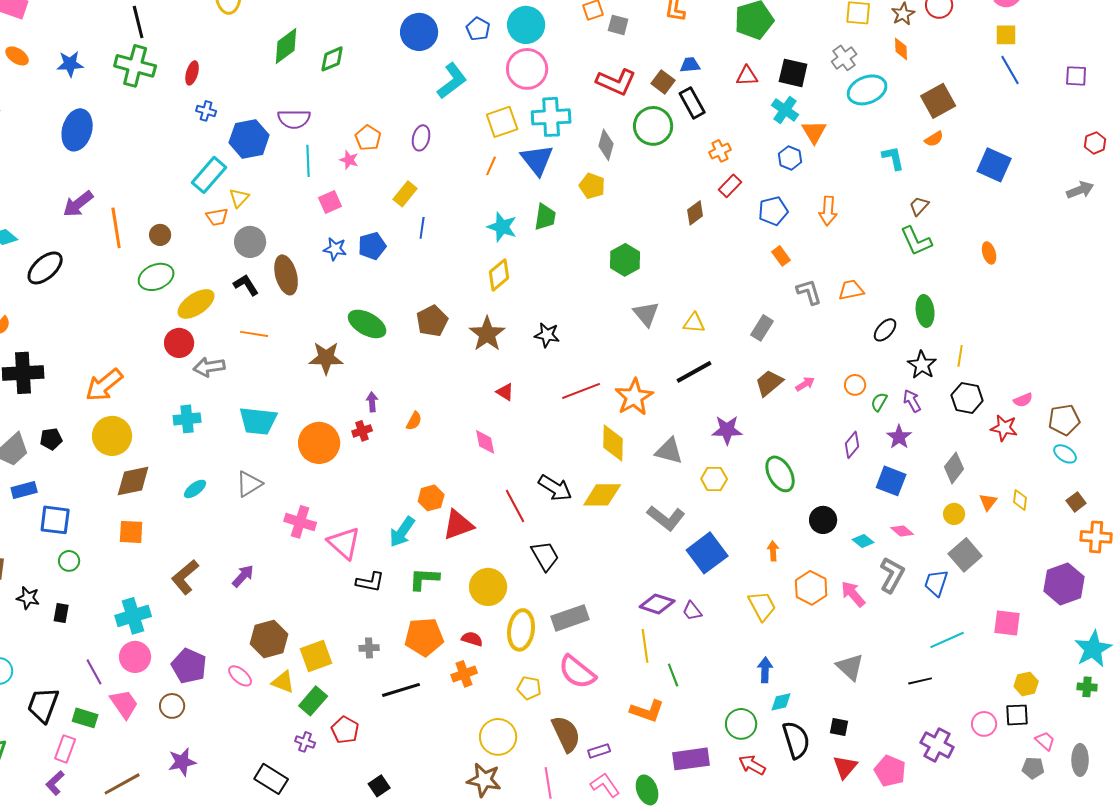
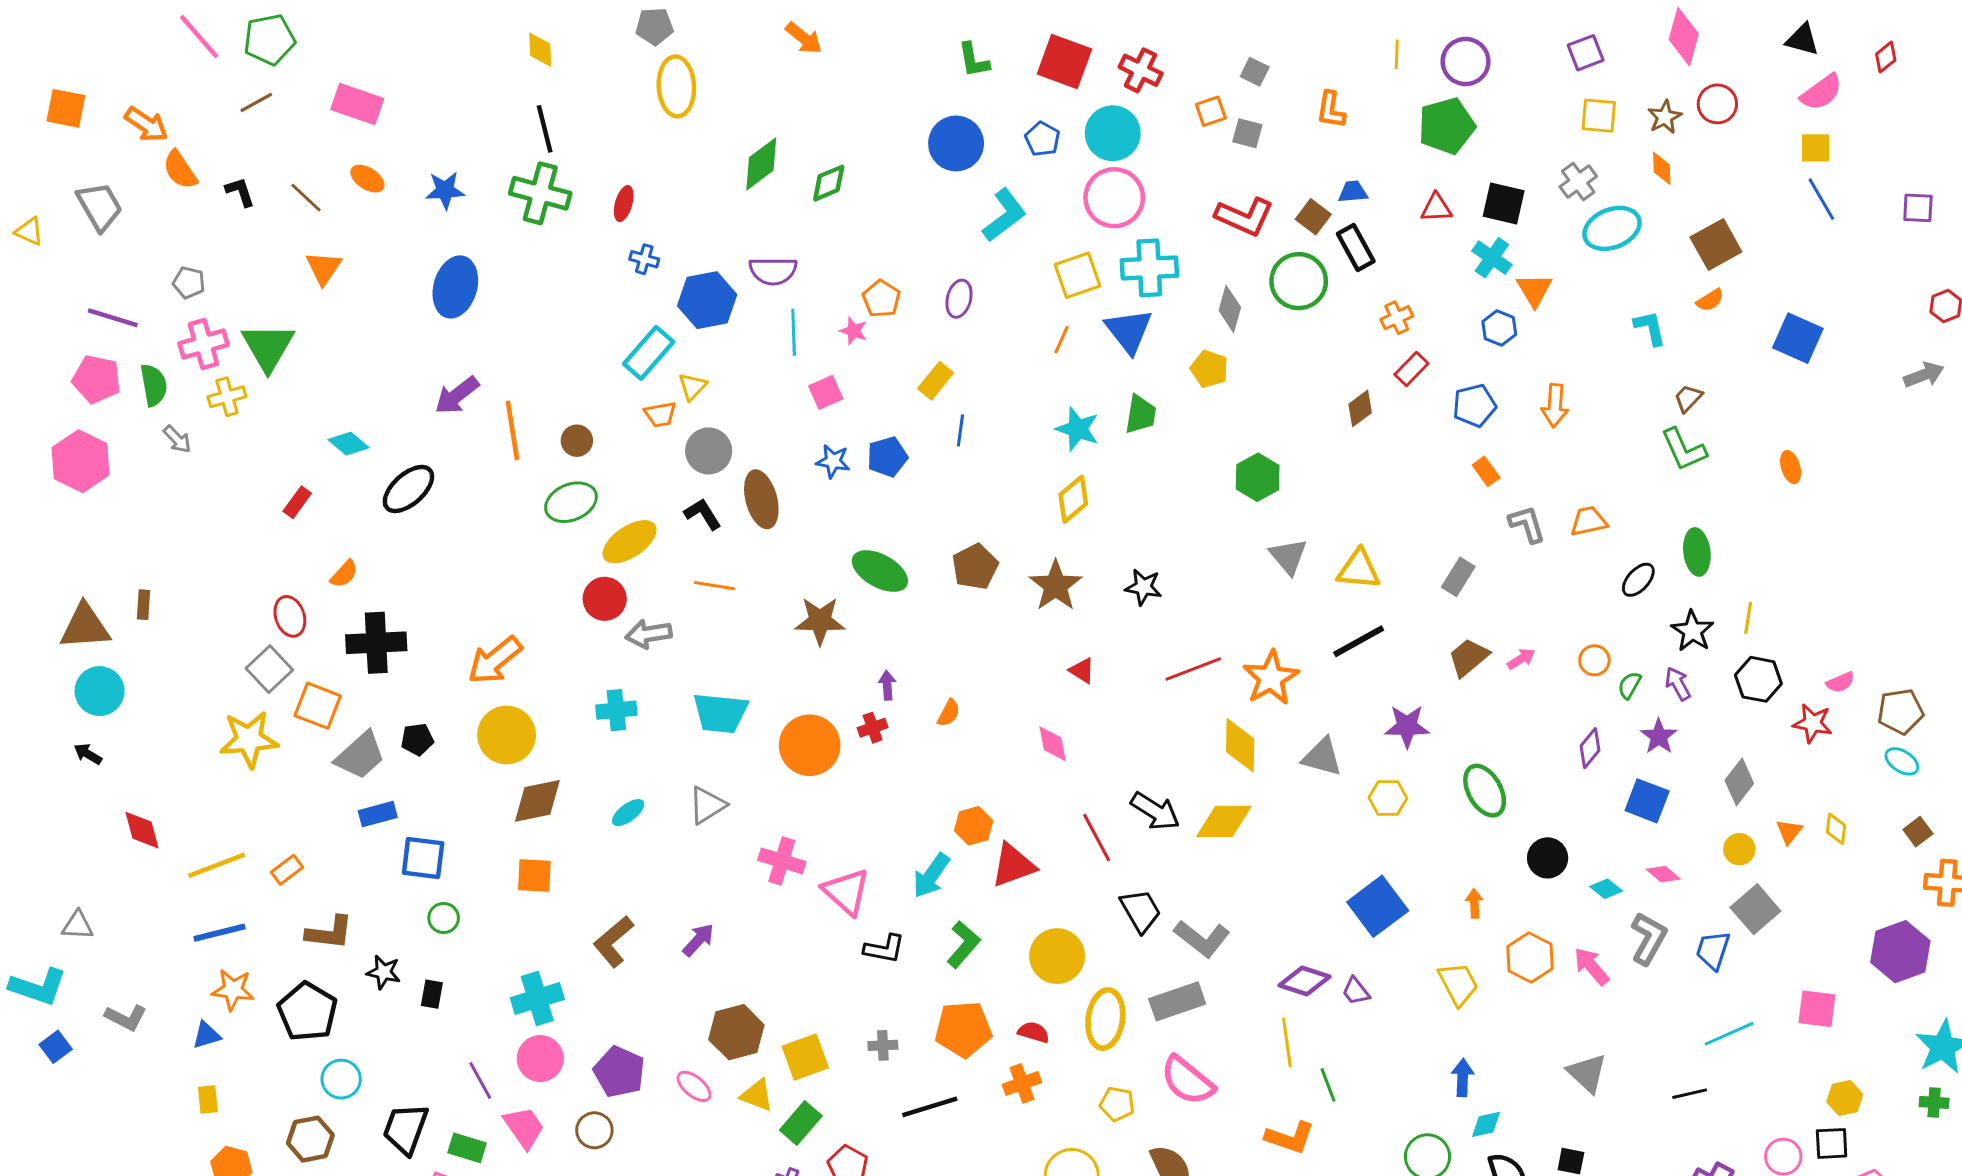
yellow triangle: (694, 323) -> (1359, 570), size x1.4
gray L-shape: (666, 518) -> (1202, 938), moved
green L-shape: (424, 579) -> (963, 944), turned 128

